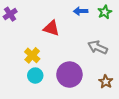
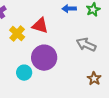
yellow cross: (32, 55) -> (17, 34), moved
purple circle: (69, 75) -> (44, 58), moved

